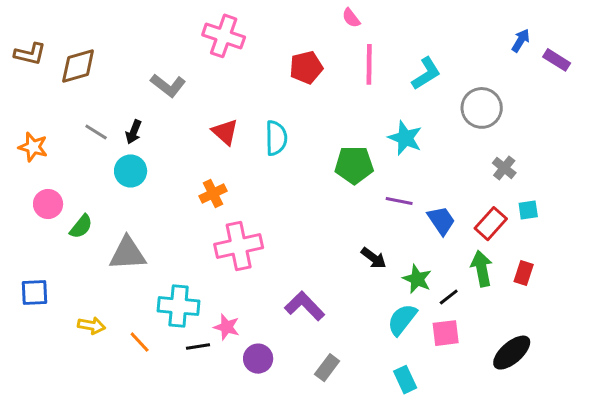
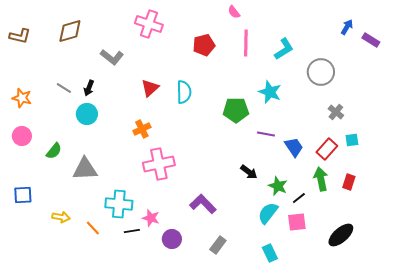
brown diamond: (78, 66) -> (70, 31), moved
red triangle: (225, 132) -> (150, 88), turned 36
pink circle: (48, 204) -> (22, 136), moved

